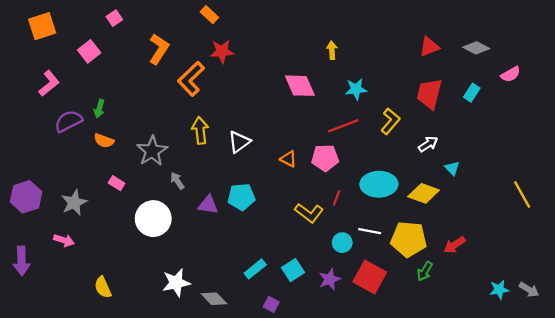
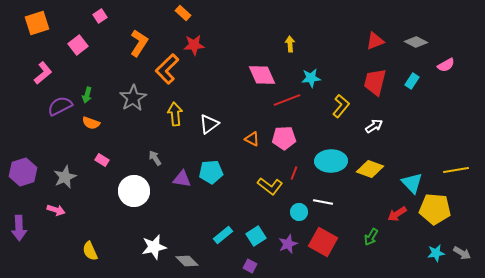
red line: (343, 126) -> (287, 100), moved
gray star: (152, 151) -> (133, 98), moved
cyan triangle: (452, 168) -> (412, 183), moved, size x1.6
yellow line: (522, 195) -> (456, 170), turned -70
yellow pentagon: (409, 239) -> (435, 209), moved
purple square: (271, 304) -> (250, 266), moved

